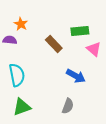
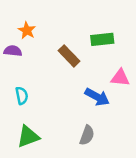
pink triangle: (94, 49) -> (120, 78), moved, turned -35
cyan semicircle: (17, 75) -> (22, 96), size x0.6

